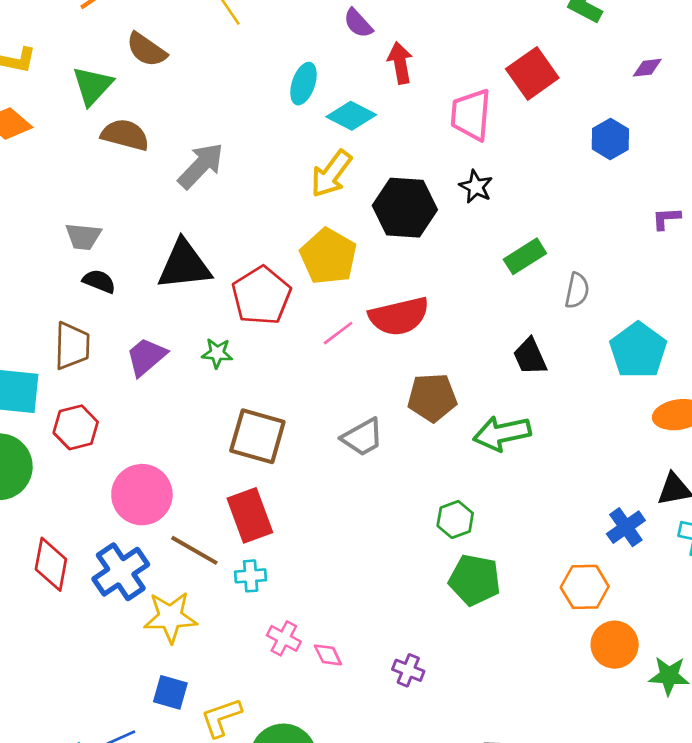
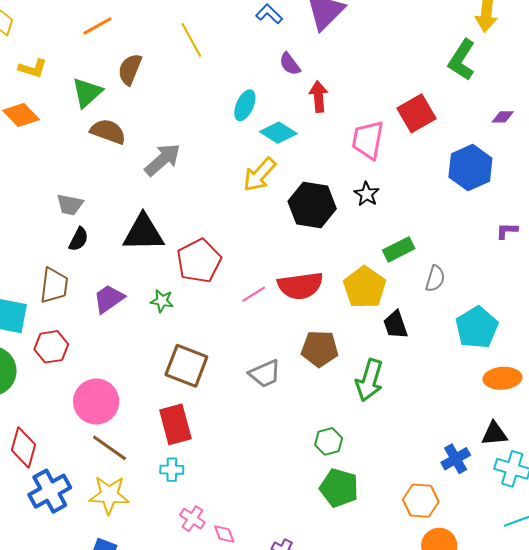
brown semicircle: (146, 50) -> (130, 69), turned 72
blue hexagon: (610, 139) -> (470, 168), size x1.5
yellow pentagon: (328, 256) -> (365, 287), moved
black semicircle: (99, 281) -> (79, 239), turned 90
green arrow: (502, 433) -> (369, 380), turned -66
brown line: (194, 550) -> (110, 448), moved
blue cross: (121, 572) -> (50, 491), moved

